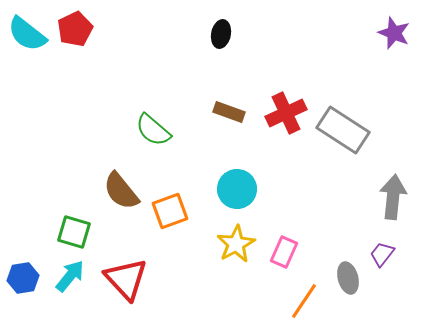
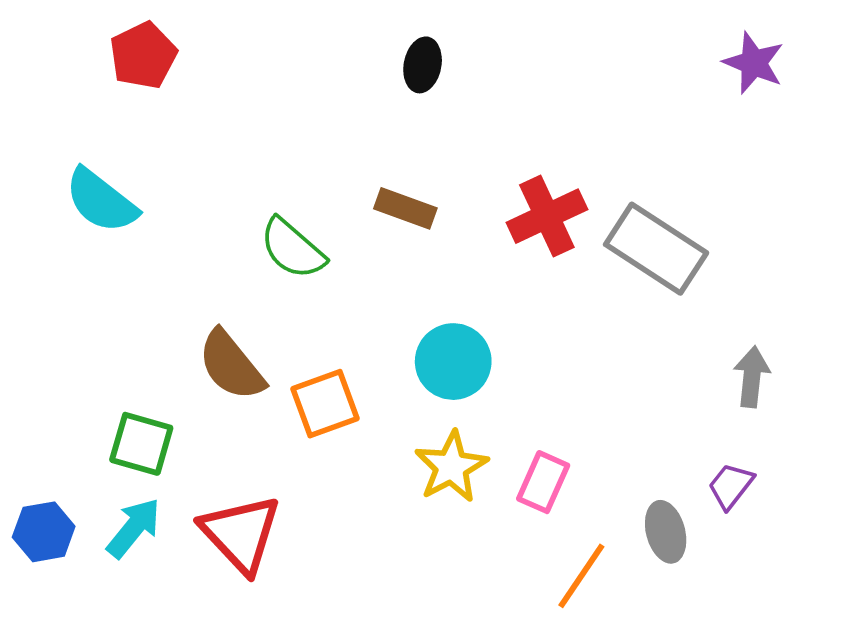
cyan semicircle: (27, 34) -> (101, 201), moved
brown rectangle: (229, 112) -> (405, 208), moved
gray arrow: (393, 197) -> (752, 377), size x0.7

